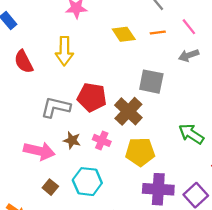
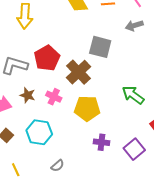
red pentagon: (92, 97) -> (47, 58), turned 30
purple cross: (158, 189) -> (101, 142), size x0.6

